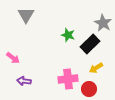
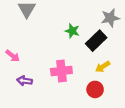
gray star: (103, 23) -> (110, 18), turned 30
pink cross: (68, 79) -> (61, 71), moved

